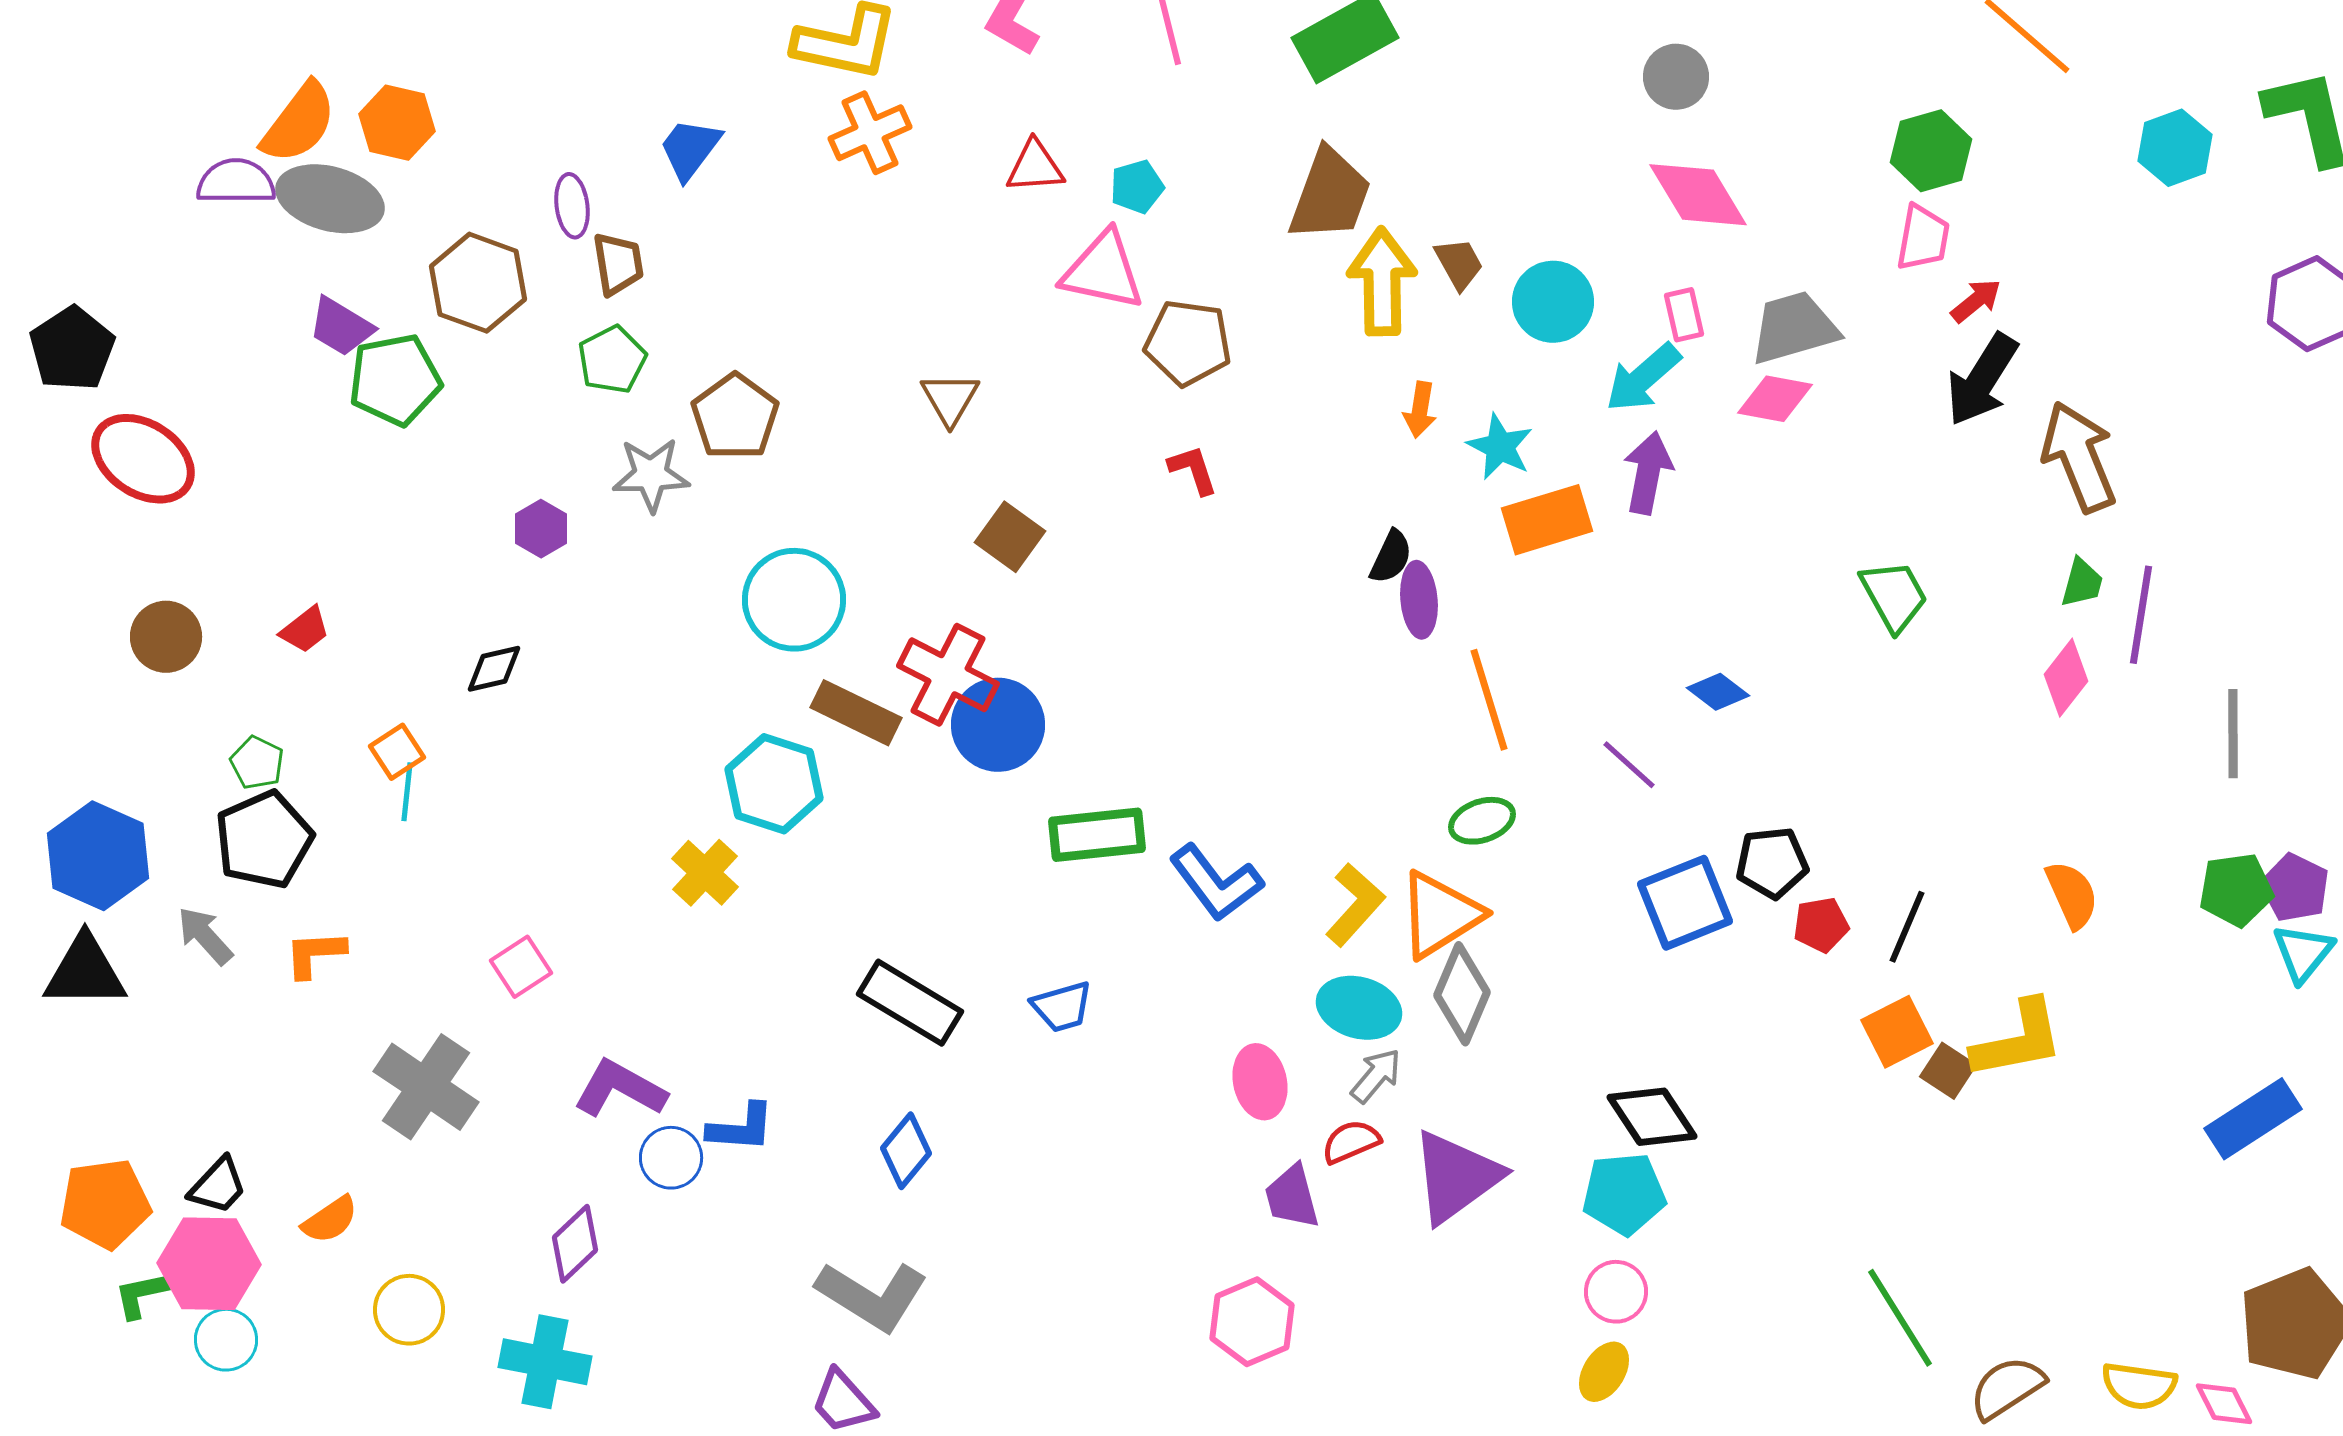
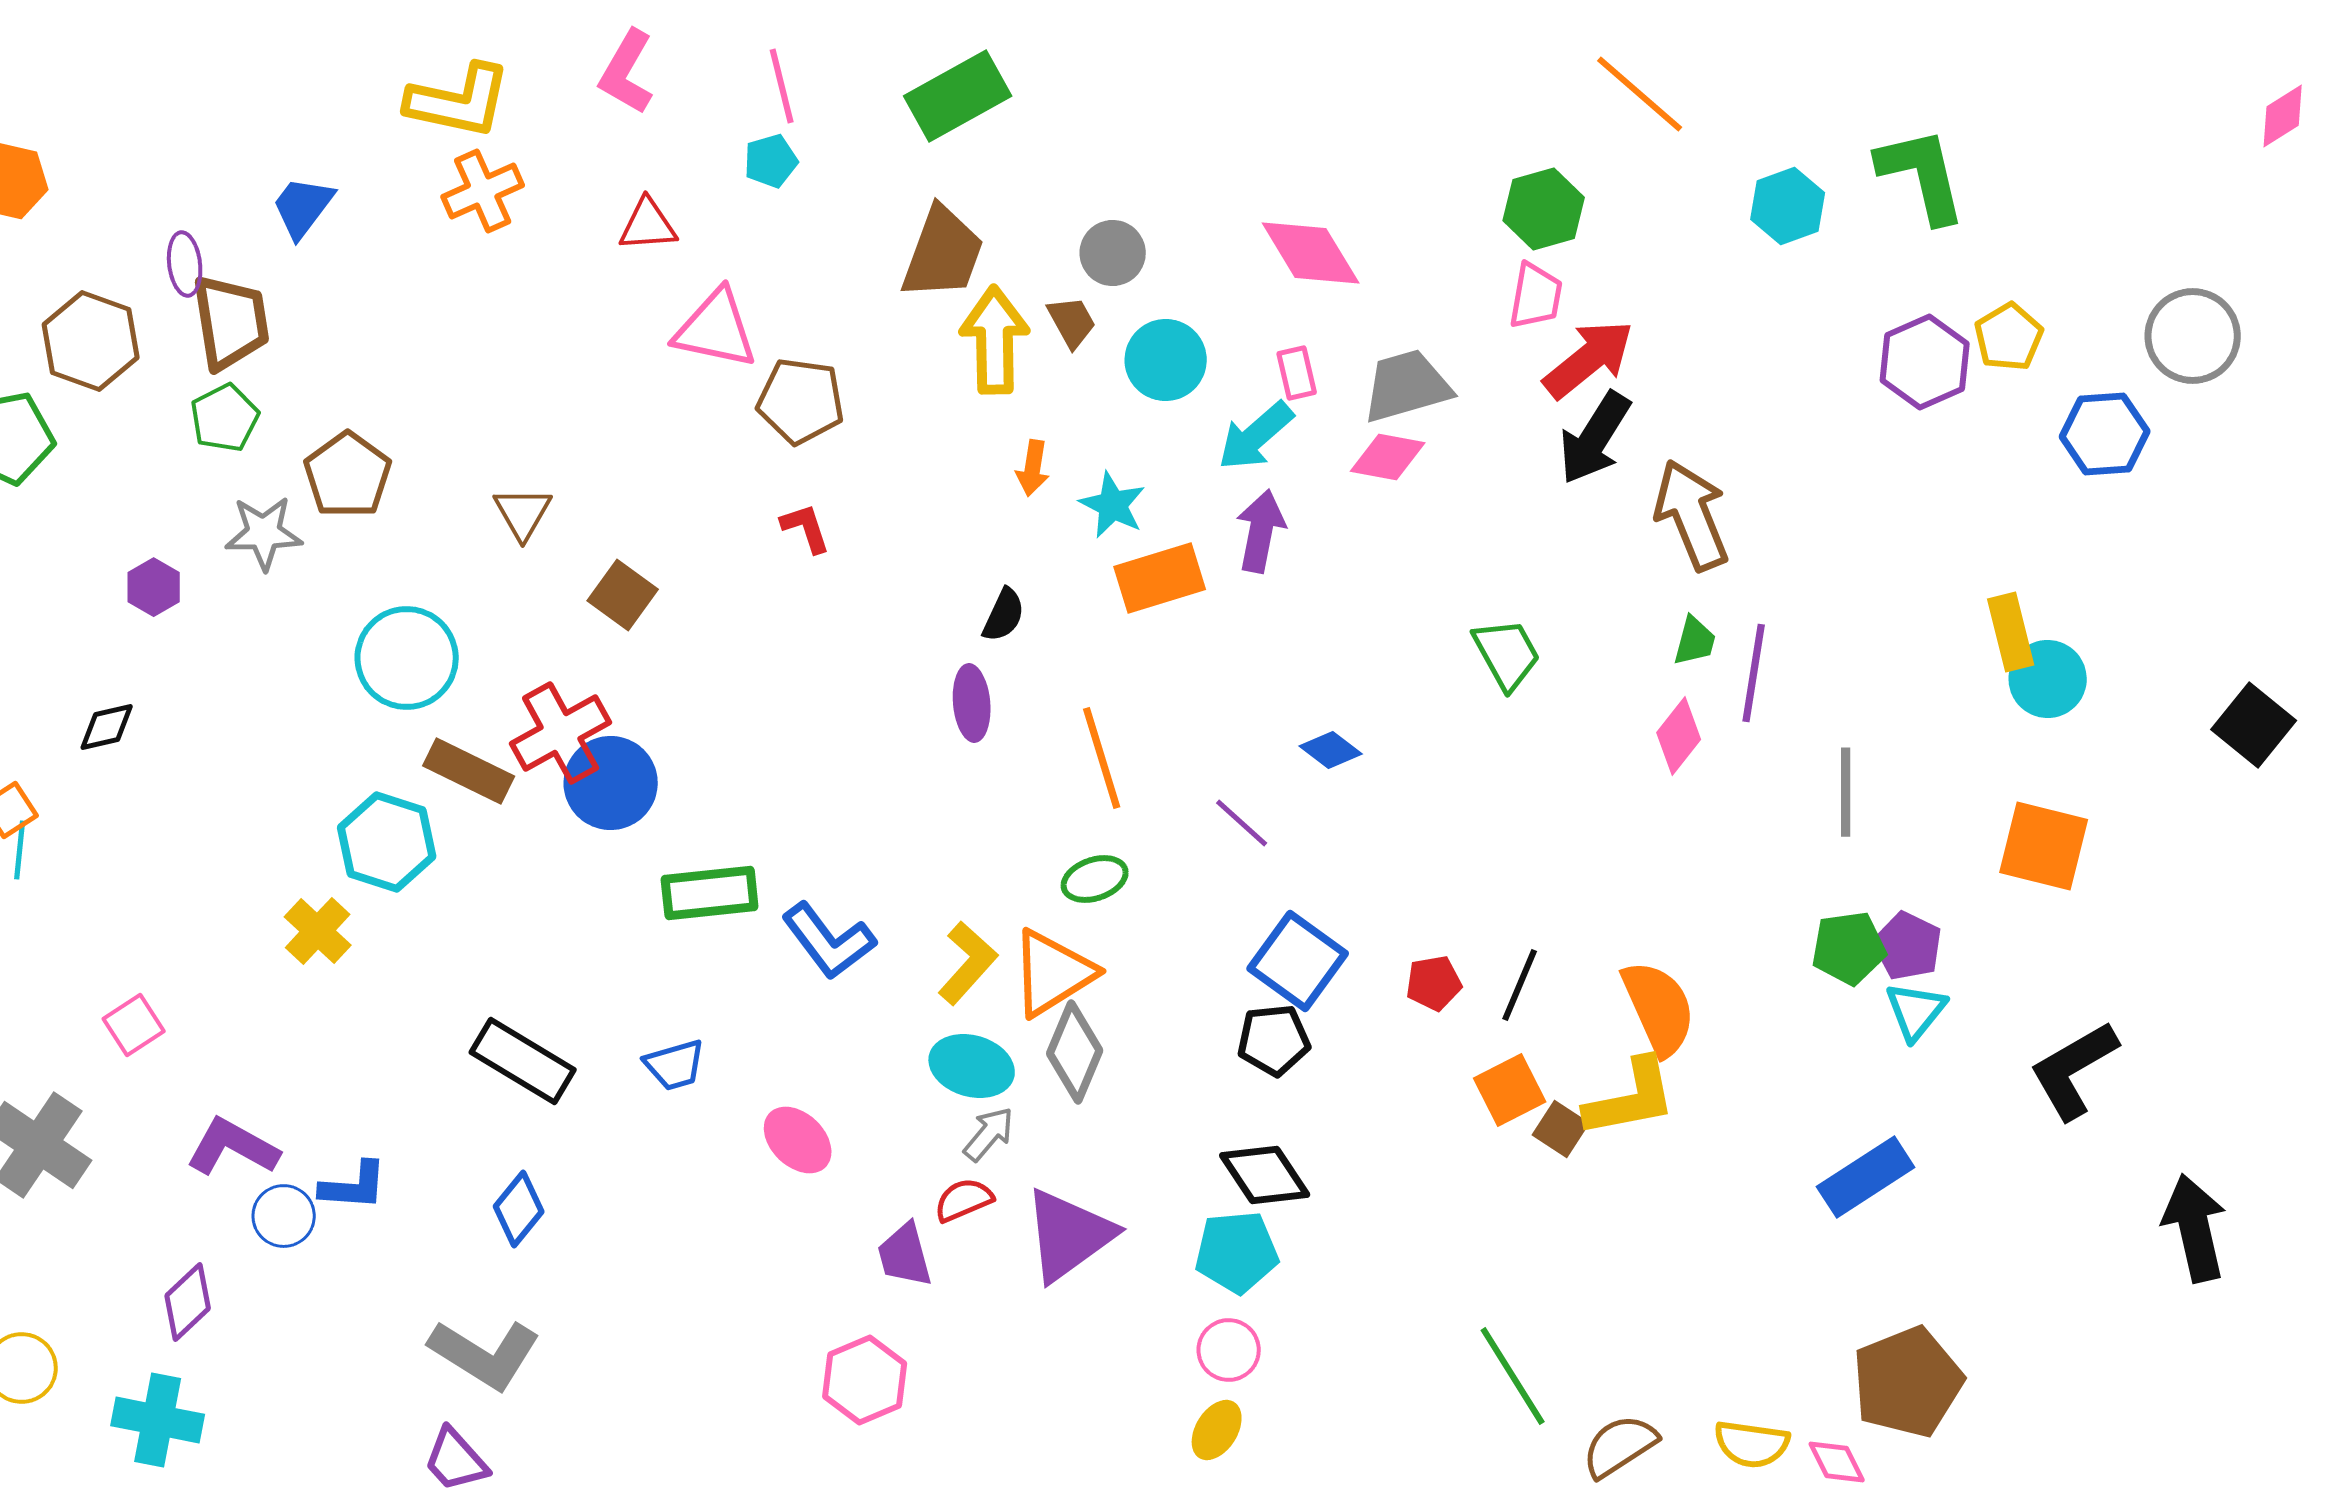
gray circle: (1676, 77) -> (1113, 253), moved
cyan pentagon: (1137, 187) -> (771, 161), moved
brown trapezoid: (618, 264) -> (231, 322), size x1.5
red arrow: (1976, 301) -> (1589, 359), size x1.8
brown triangle: (950, 399) -> (523, 513), moved
purple ellipse: (1419, 600) -> (972, 703), moved
red cross: (948, 675) -> (561, 733), turned 34
black pentagon: (1772, 863) -> (1274, 1040), moved
orange semicircle: (2072, 895) -> (1659, 1008), moved, size x1.4
blue square: (1685, 903) -> (1298, 961), turned -32
pink ellipse: (1260, 1082) -> (798, 1140), moved, turned -34

